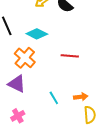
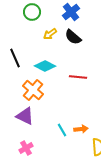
red line: (70, 56) -> (78, 77), moved
orange arrow: (81, 97) -> (81, 129), moved

